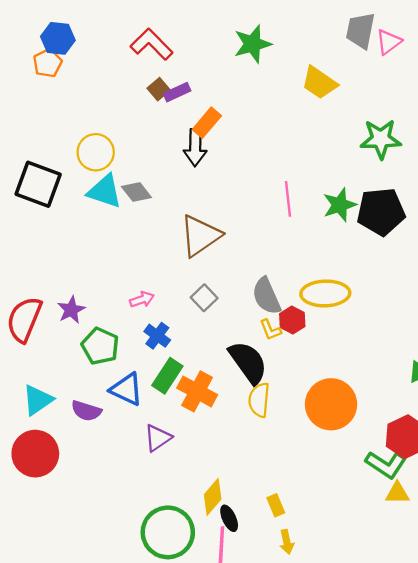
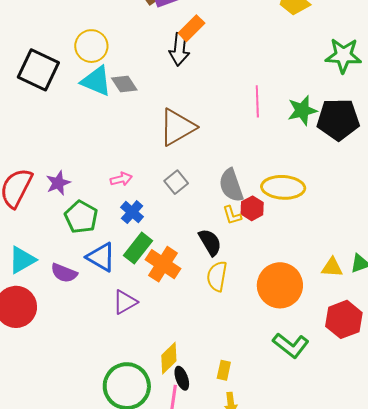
black semicircle: (248, 362) -> (210, 242), size x0.7
green L-shape: (386, 464) -> (291, 345), moved
yellow triangle: (397, 493) -> (332, 267), moved
yellow rectangle: (276, 505) -> (224, 370), turned 30

